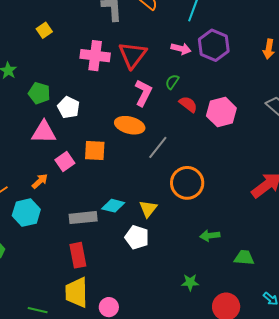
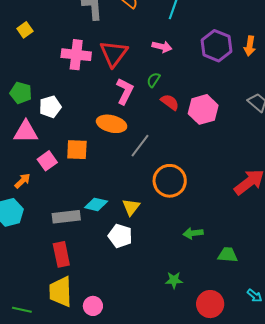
purple hexagon: (214, 45) -> (216, 46), moved
white pentagon: (69, 107) -> (50, 107), turned 30

